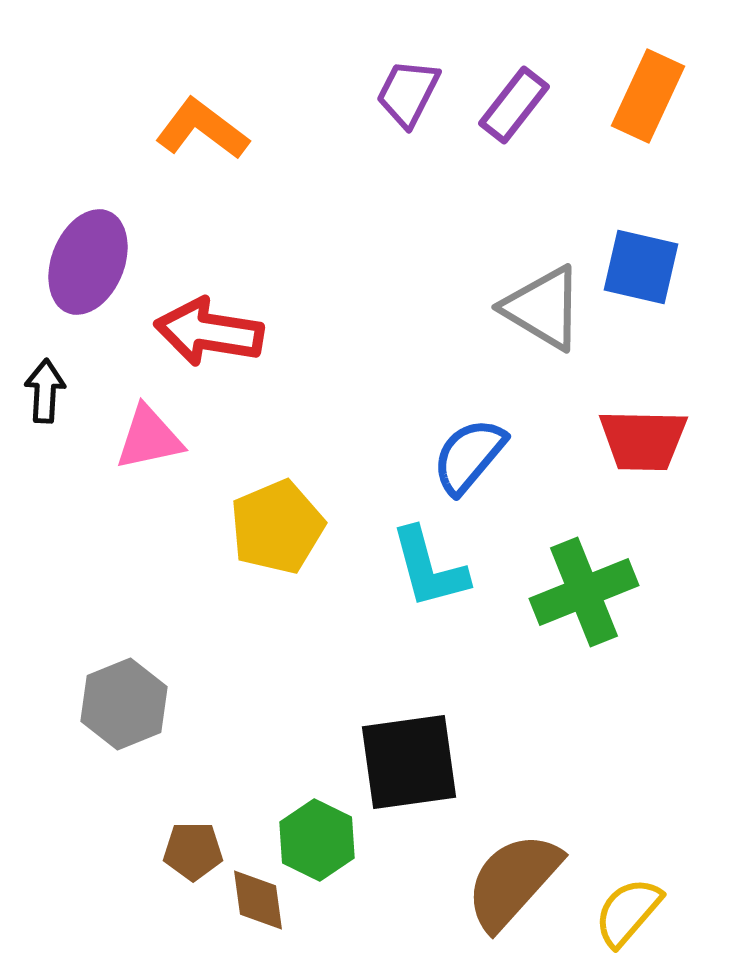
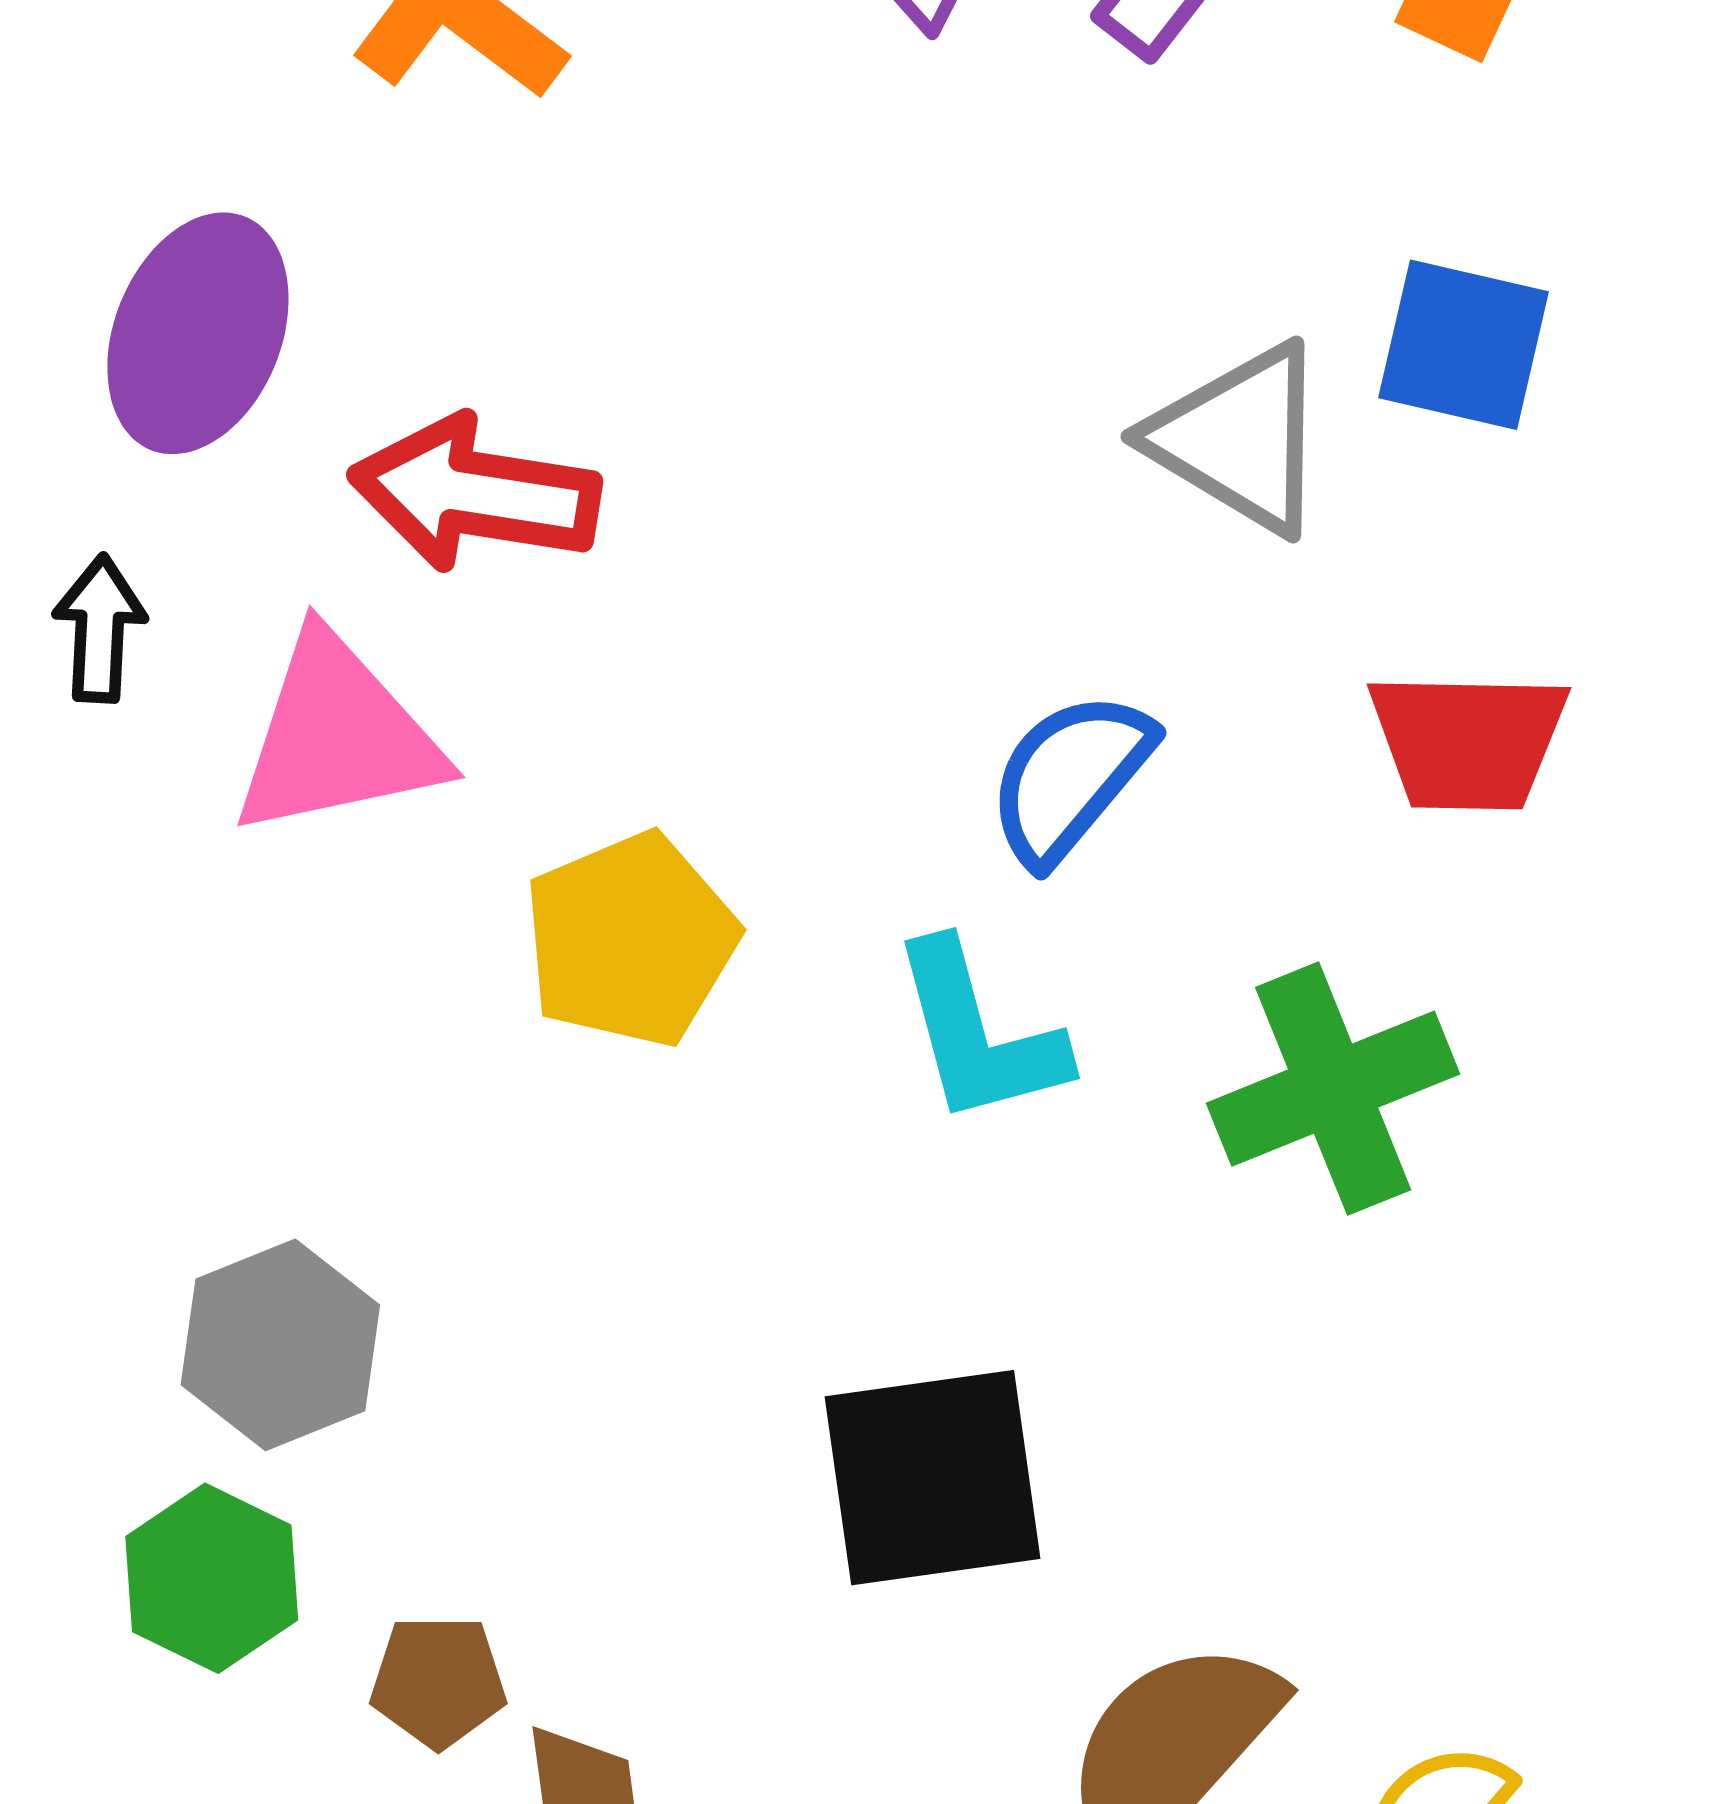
pink triangle: (149, 438) -> (338, 736), size x1.4
green hexagon: (317, 840) -> (212, 1578), moved

